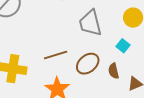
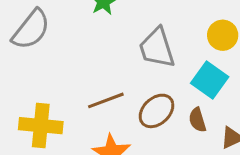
cyan square: (123, 46) -> (210, 80), size x1.6

